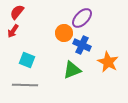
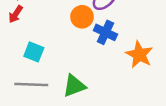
green triangle: (72, 70) -> (74, 86), moved

